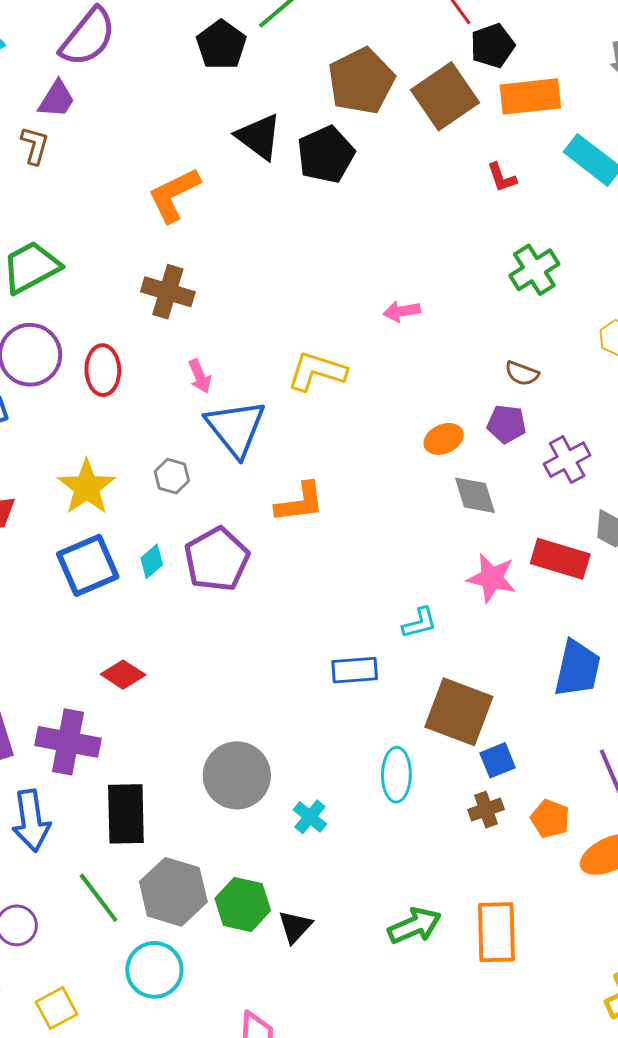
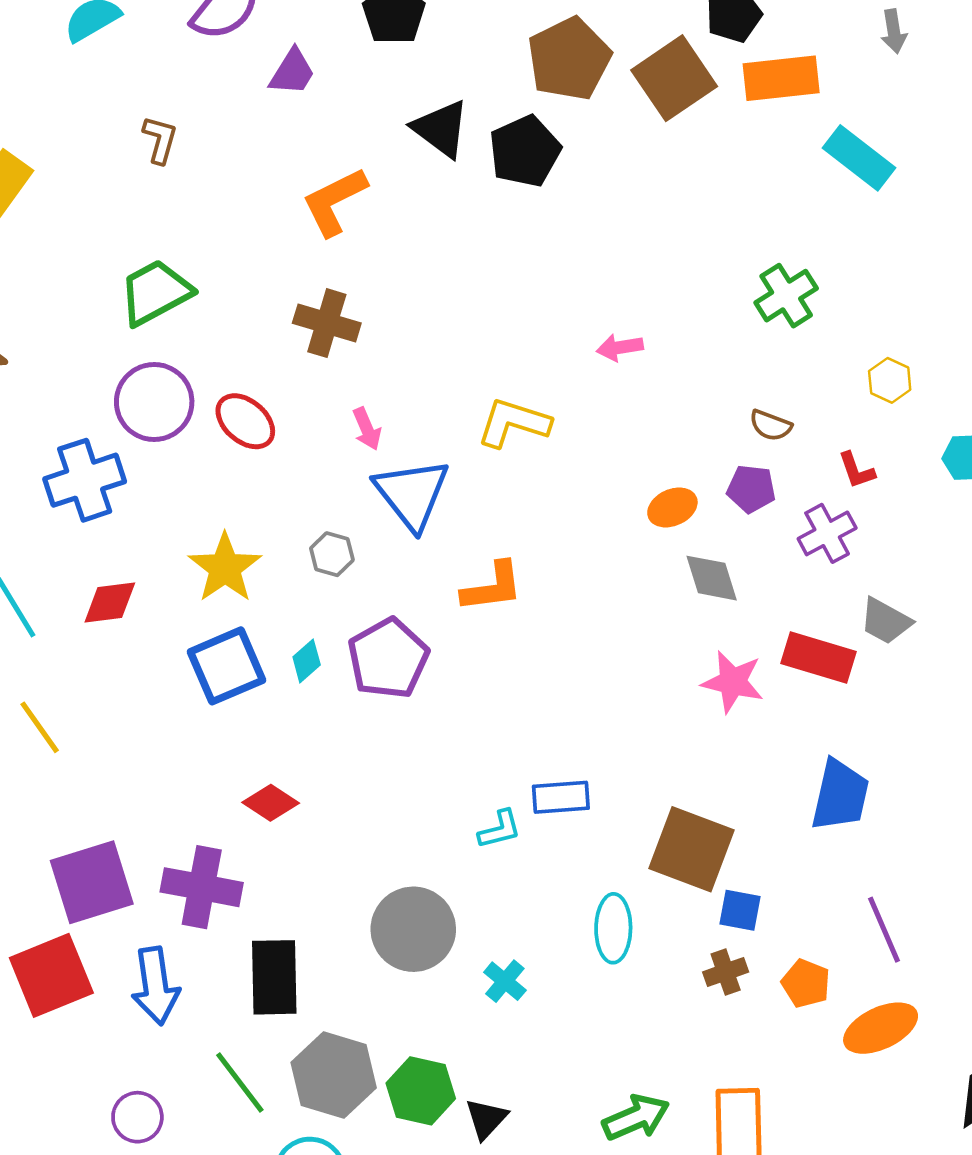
purple trapezoid: (57, 99) -> (292, 72), moved
red L-shape: (502, 177) -> (856, 470), moved
red ellipse: (103, 370) -> (245, 421), turned -48
cyan L-shape: (420, 623) -> (500, 829), moved
blue square: (498, 760) -> (740, 910), turned 33

